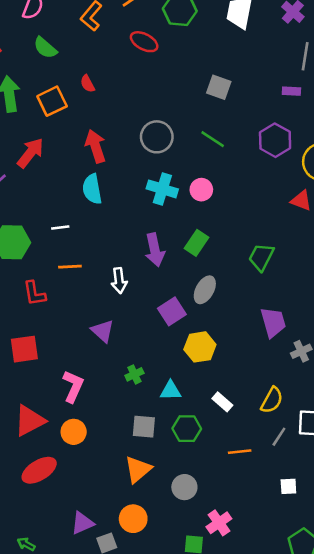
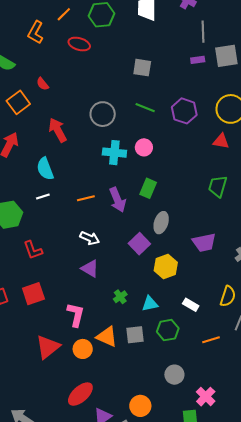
purple hexagon: (275, 140) -> (184, 111), moved
cyan semicircle: (92, 189) -> (45, 169), moved
green trapezoid: (261, 257) -> (218, 186), moved
orange line: (70, 267) -> (86, 198), moved
white arrow: (119, 281) -> (90, 238), moved, turned -48
purple trapezoid: (273, 322) -> (204, 243), moved, turned 105
orange triangle: (138, 469) -> (107, 337), moved, turned -45
red ellipse: (39, 470) -> (80, 394), moved

